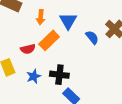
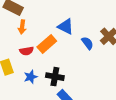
orange arrow: (41, 17) -> (22, 27), moved
blue triangle: (68, 21) -> (66, 27), turned -36

